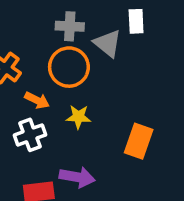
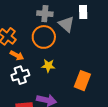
orange arrow: (37, 100) -> (17, 55), moved

